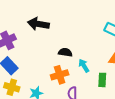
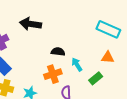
green rectangle: (102, 80) -> (96, 78), turned 48

